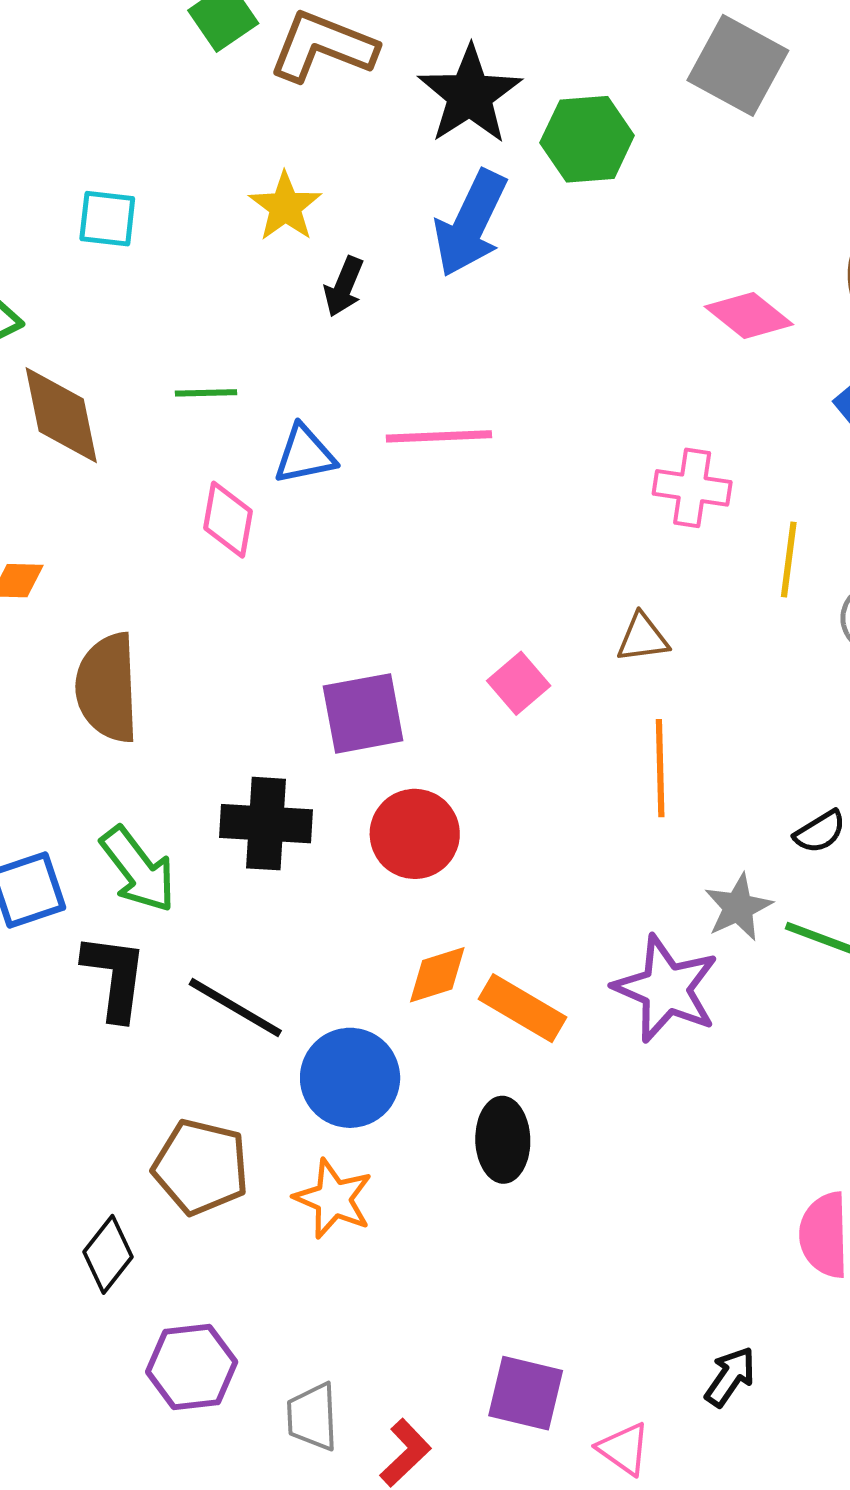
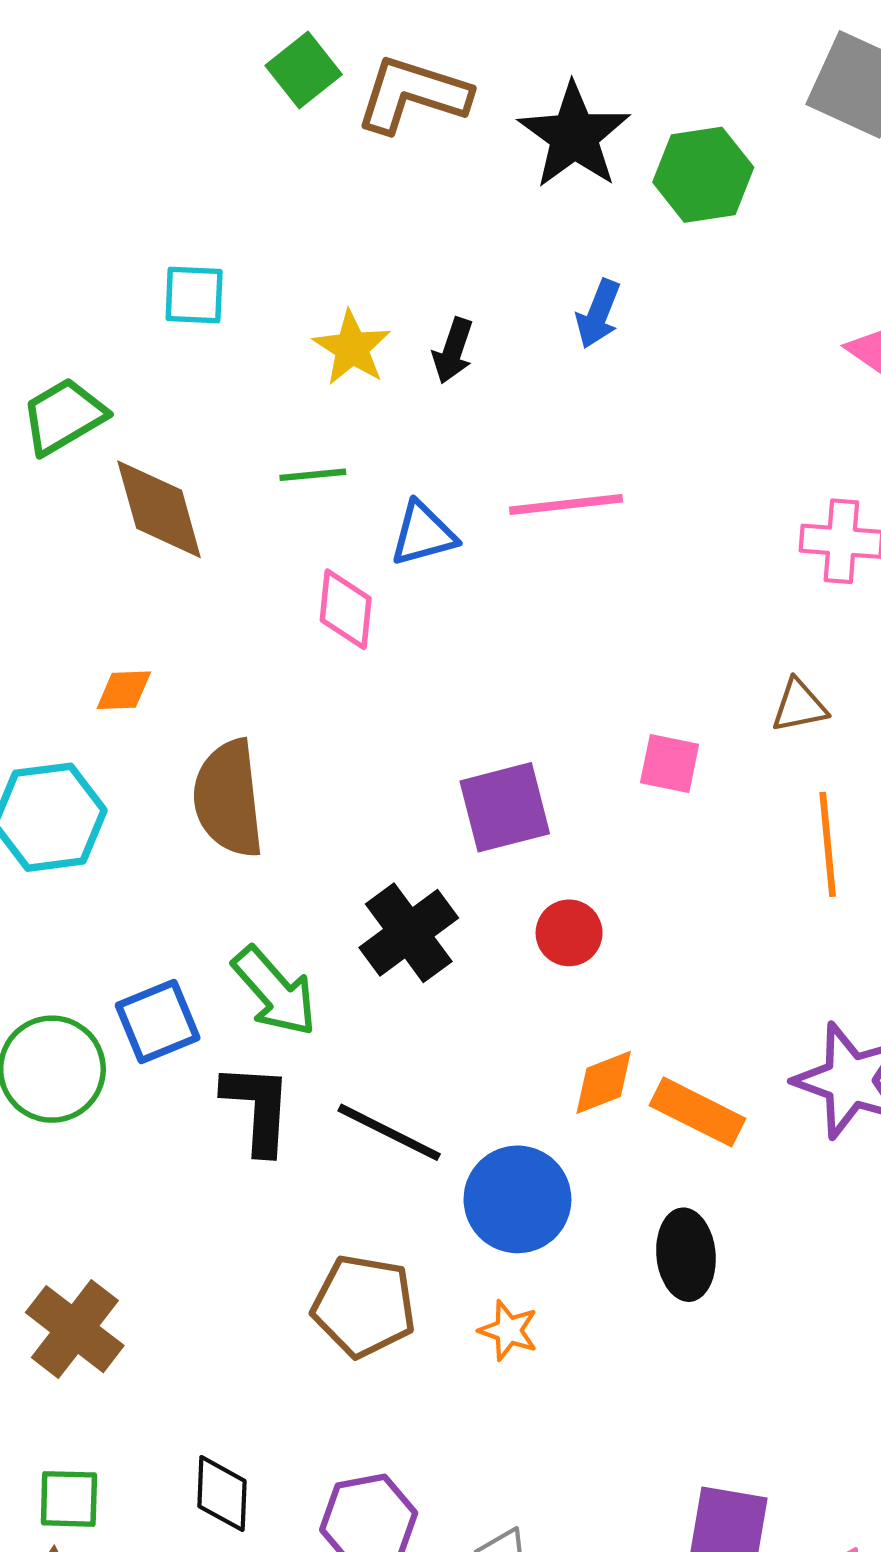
yellow star: (285, 207) -> (352, 348), moved
blue arrow: (470, 223) -> (598, 314), moved, size x0.6
pink square: (519, 683) -> (670, 764), turned -34
black cross: (266, 824) -> (409, 933), turned -36
red circle: (415, 834) -> (569, 933), size x0.7
orange star: (333, 1199) -> (508, 1330), size x0.7
black diamond: (108, 1254) -> (222, 1494), moved, turned -32

